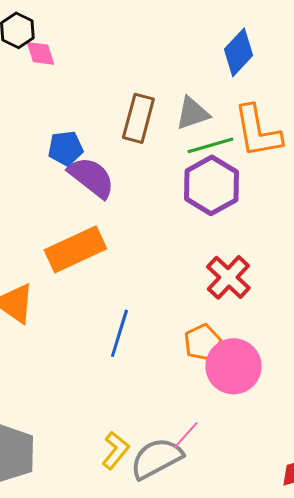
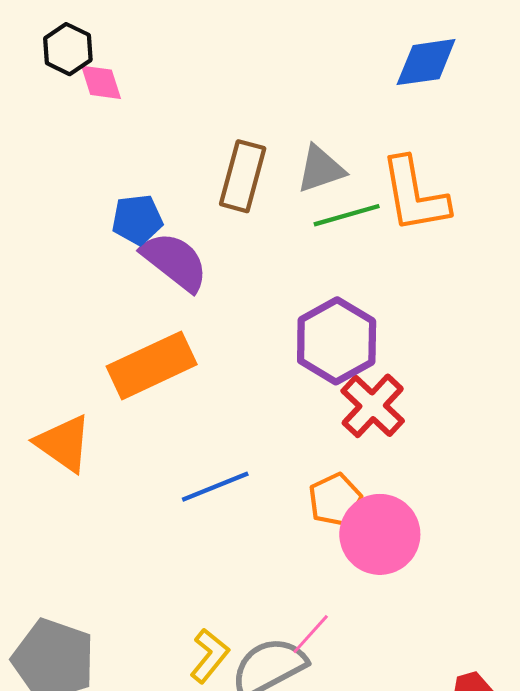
blue diamond: (238, 52) -> (426, 62), moved, turned 39
purple hexagon: (211, 185) -> (337, 341), moved
blue line: (119, 333) -> (215, 487), turned 51

